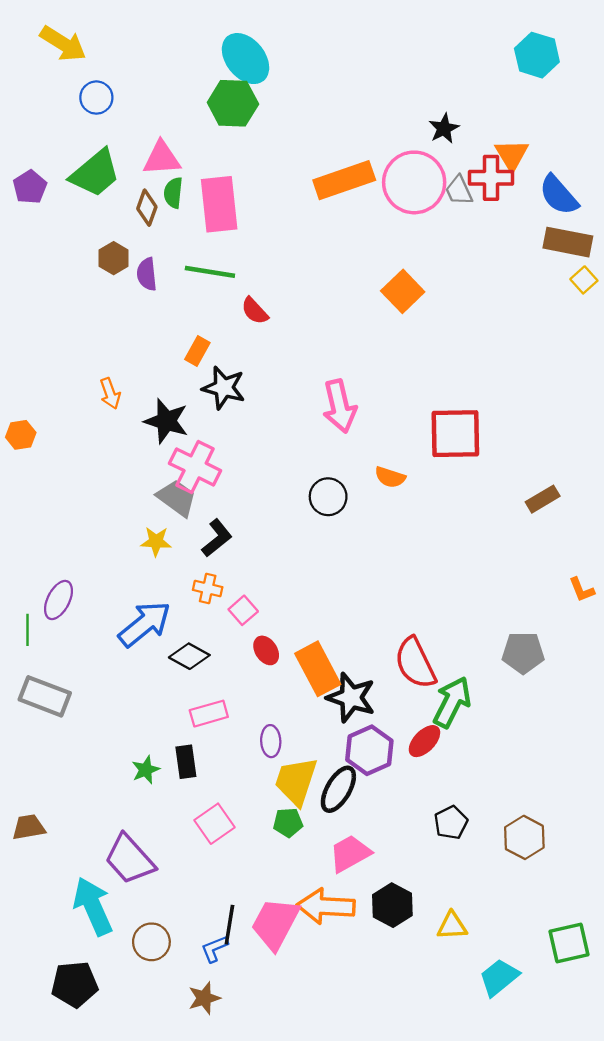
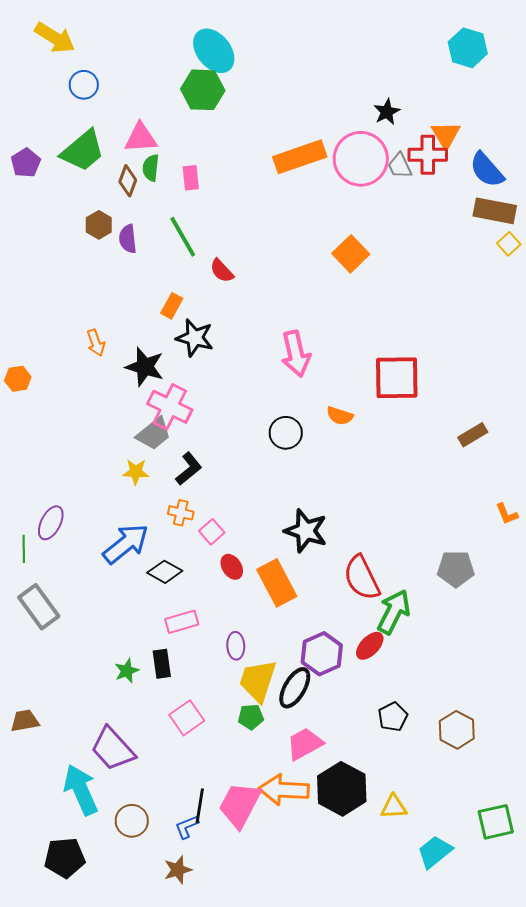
pink rectangle: (219, 204) -> (191, 178), size x0.5
green line: (210, 272) -> (183, 237), turned 51
gray trapezoid: (177, 498) -> (154, 434), turned 105
gray rectangle: (45, 696) -> (39, 607), turned 33
black star: (351, 698) -> (306, 531), moved
black hexagon: (392, 905) -> (342, 789), size x1.4

